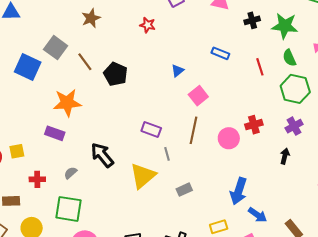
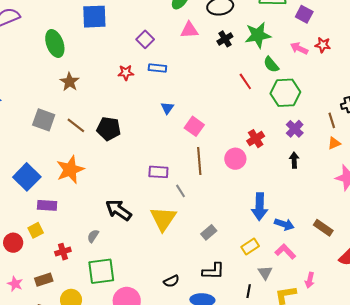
blue rectangle: (220, 53) -> (157, 68), moved
blue square: (28, 67) -> (27, 177), moved, turned 36
purple rectangle: (55, 133) -> (47, 205), moved
gray rectangle: (184, 190) -> (209, 232), moved

